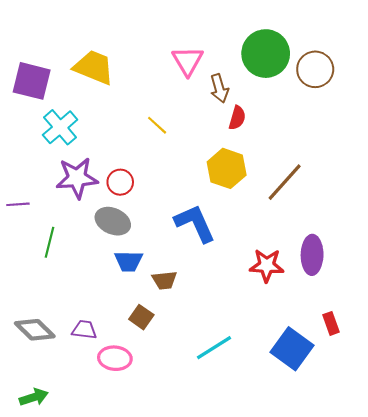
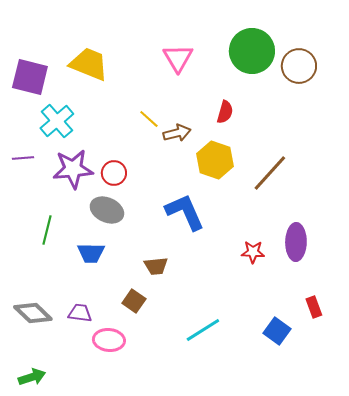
brown arrow: (219, 88) -> (177, 133), moved, turned -88
purple line: (18, 204) -> (23, 158), moved
blue trapezoid: (129, 261) -> (91, 253), moved
red star: (267, 265) -> (253, 252), size x0.7
blue square: (292, 349) -> (277, 331), size x0.7

